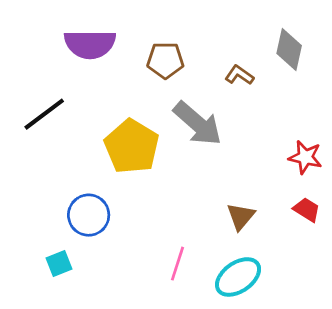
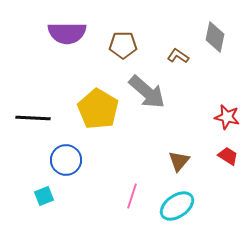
black line: (44, 114) -> (33, 118), moved, turned 40

